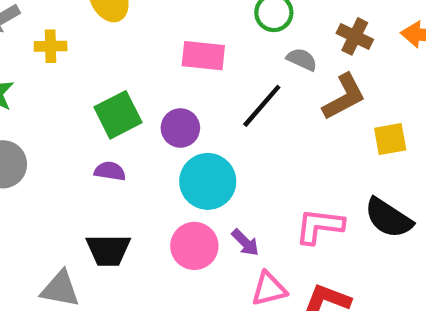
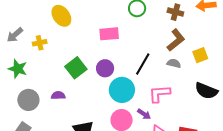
gray semicircle: (302, 59) -> (174, 63), moved
black line: (262, 106) -> (143, 64), moved
purple semicircle: (110, 171) -> (58, 95), moved
pink L-shape: (320, 226) -> (159, 94), moved

